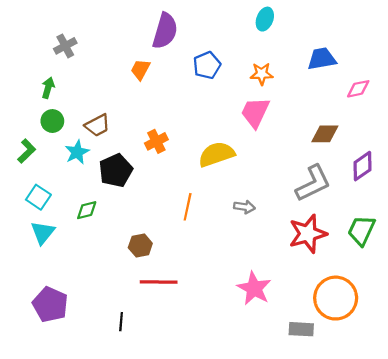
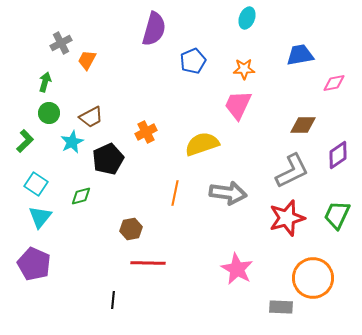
orange trapezoid: (140, 70) -> (87, 60), moved
gray arrow: (244, 207) -> (228, 193), size x1.8
purple pentagon: (50, 305) -> (34, 264), moved

